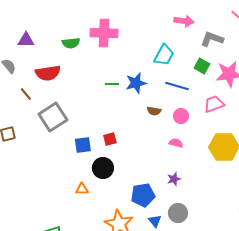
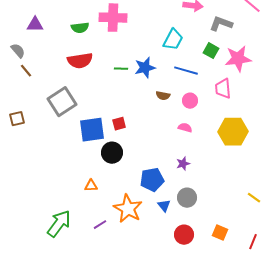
red semicircle: (48, 73) -> (80, 61), moved
brown line: (26, 94) -> (26, 71), moved
pink trapezoid: (214, 104) -> (223, 89), turned -75
blue square: (83, 145) -> (92, 130), size x1.5
orange triangle: (82, 189) -> (91, 186), moved

